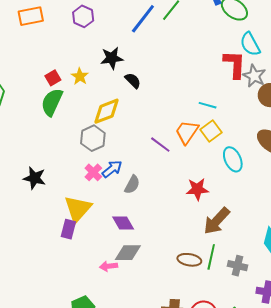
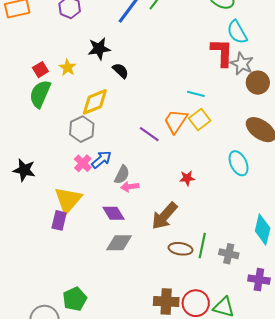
cyan ellipse: (233, 159) -> (239, 163), moved
red star: (197, 189) -> (187, 178), size x0.7
brown arrow: (217, 221) -> (164, 216), moved
pink arrow: (109, 266) -> (130, 187), moved

